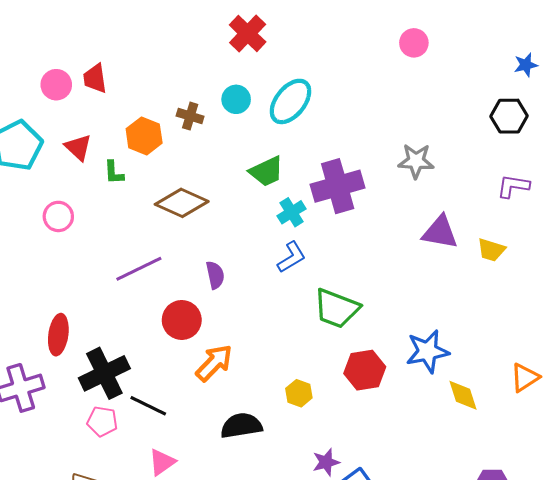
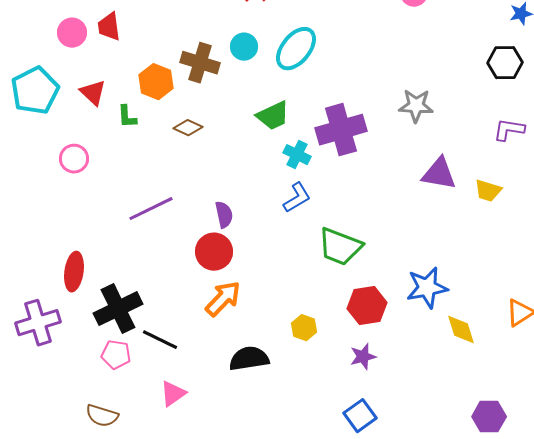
brown cross: (190, 116) -> (200, 63), size x1.5
brown diamond: (182, 203) -> (188, 128), moved, size x0.6
cyan cross: (292, 212) -> (297, 155), turned -32
red circle: (182, 320) -> (214, 252), moved
purple star: (326, 462) -> (363, 357), moved

